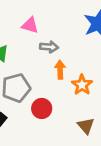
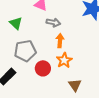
orange star: (82, 85) -> (64, 60), moved

